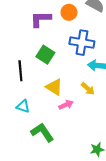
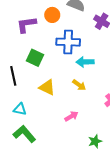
pink arrow: (66, 105) -> (71, 116), moved
green L-shape: (42, 132) -> (24, 134), moved

